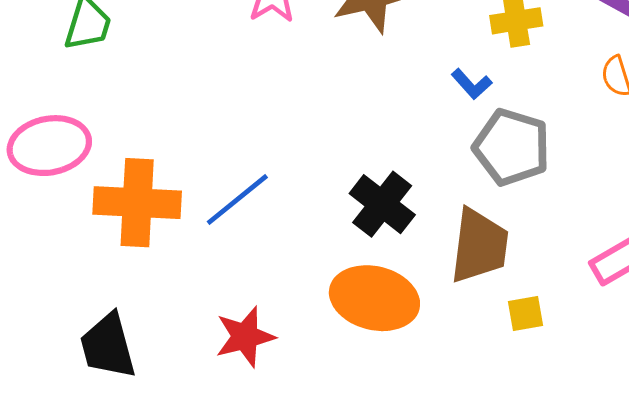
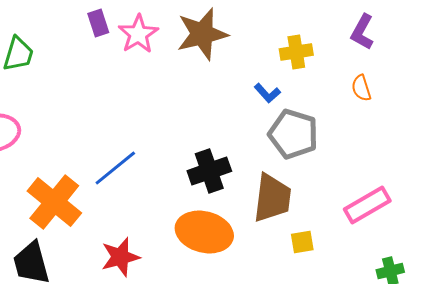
orange cross: (137, 203) -> (54, 202), moved, turned 36
black cross: (382, 204) -> (209, 171), turned 33

